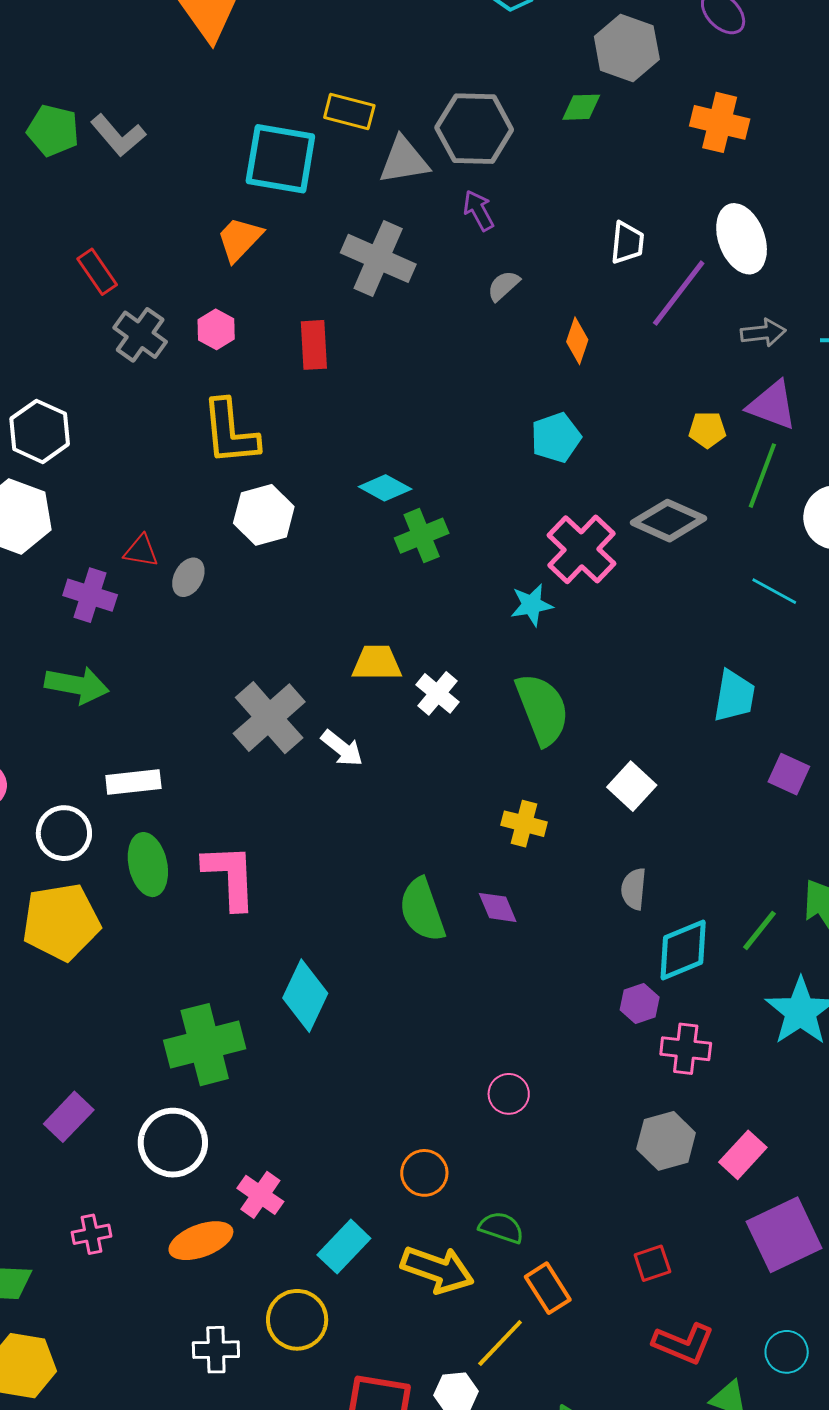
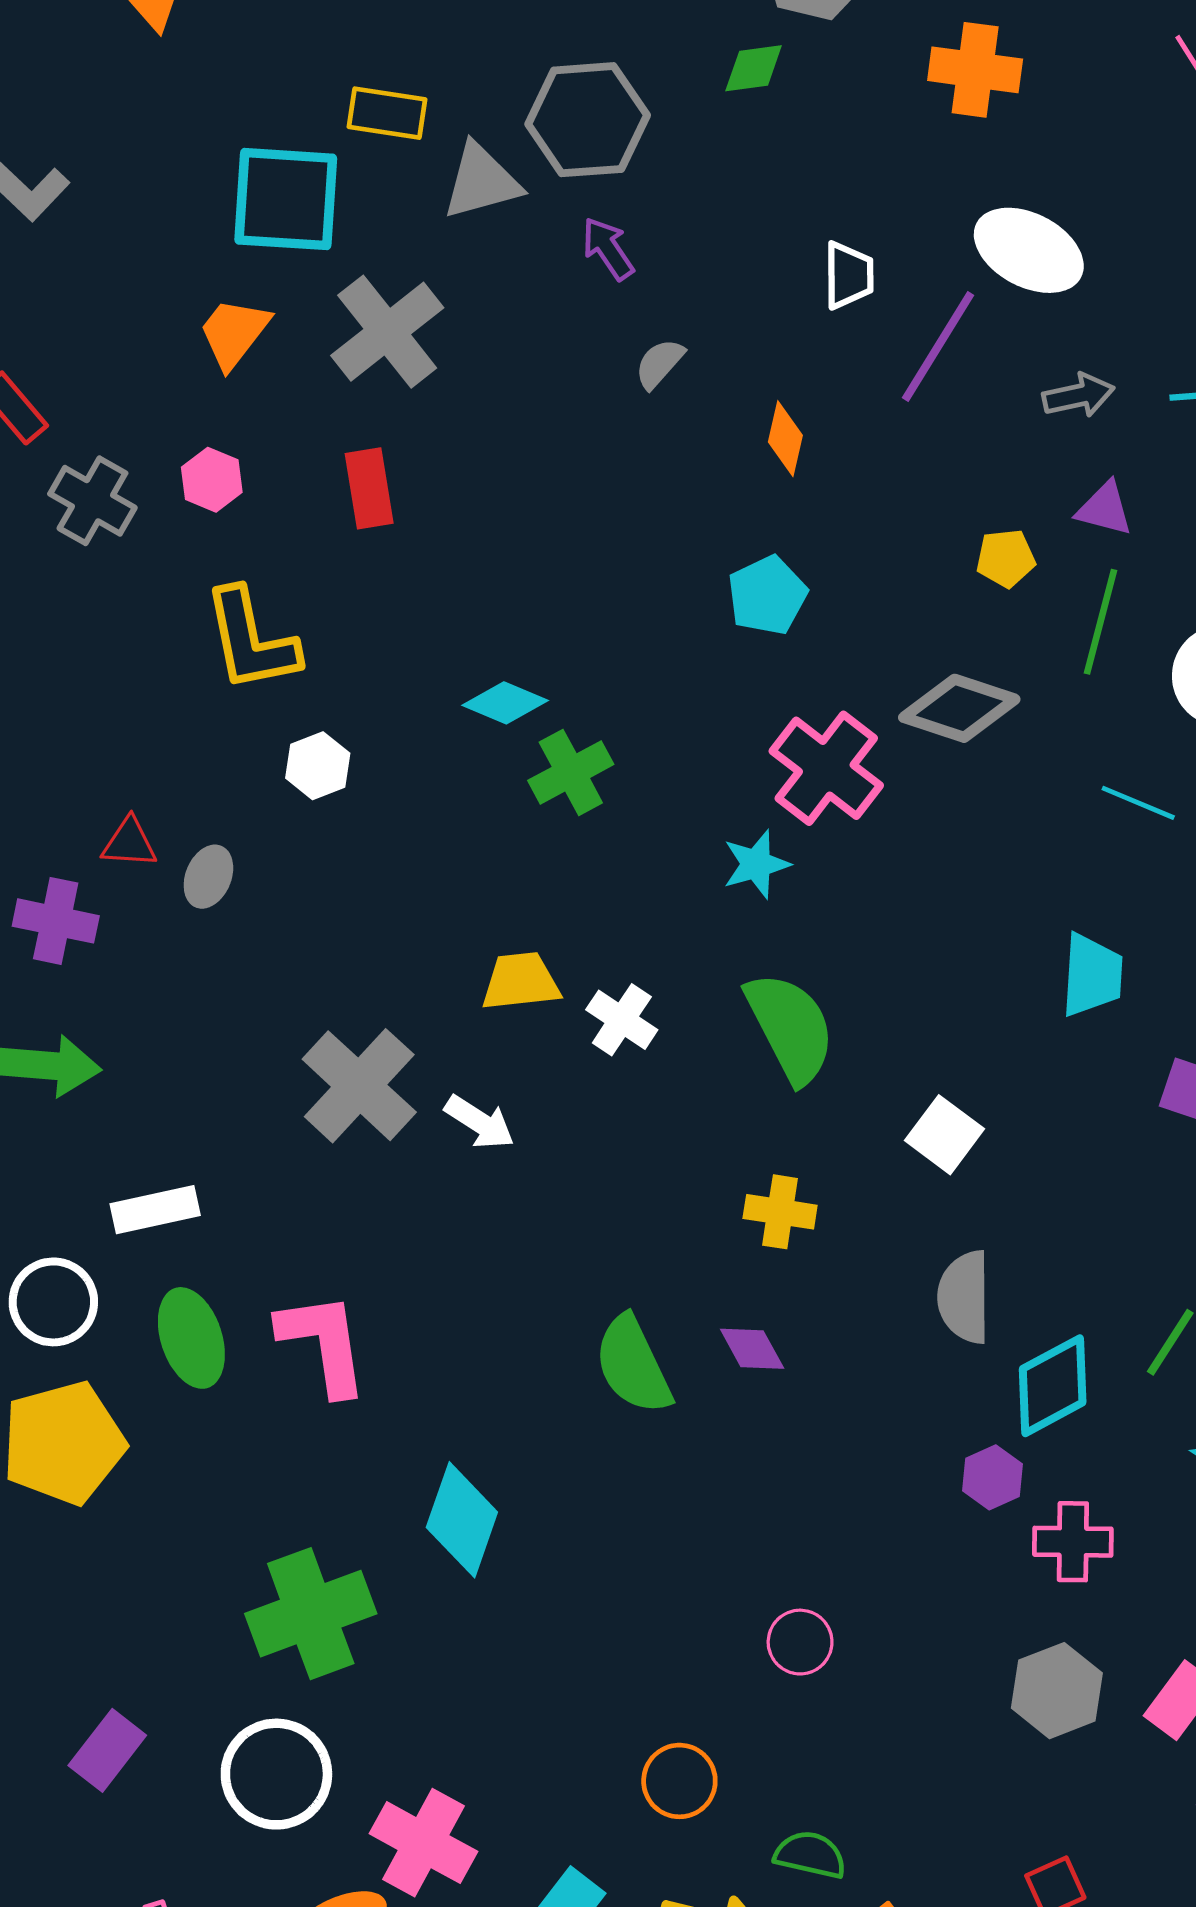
white ellipse: (742, 239) -> (1029, 250), turned -36
gray cross: (378, 258) -> (387, 332), moved, turned 34
purple triangle: (772, 405) -> (1105, 509), size x0.7
white hexagon: (264, 515) -> (318, 766), size x0.7
gray semicircle: (634, 889) -> (964, 1297), size x1.4
pink cross: (260, 1195) -> (423, 1843), size x1.4

